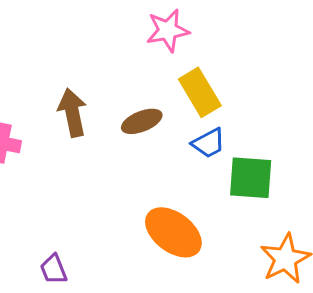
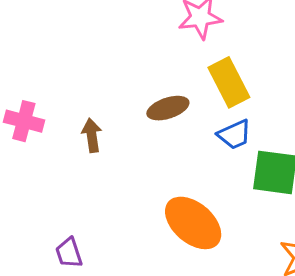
brown arrow: (72, 113) -> (92, 135), moved, size x0.7

